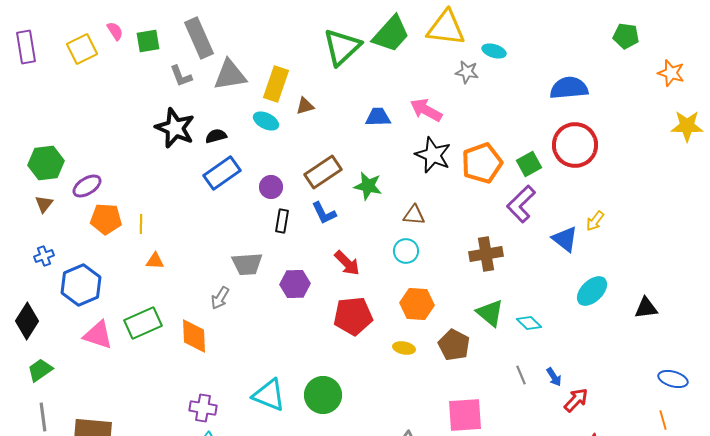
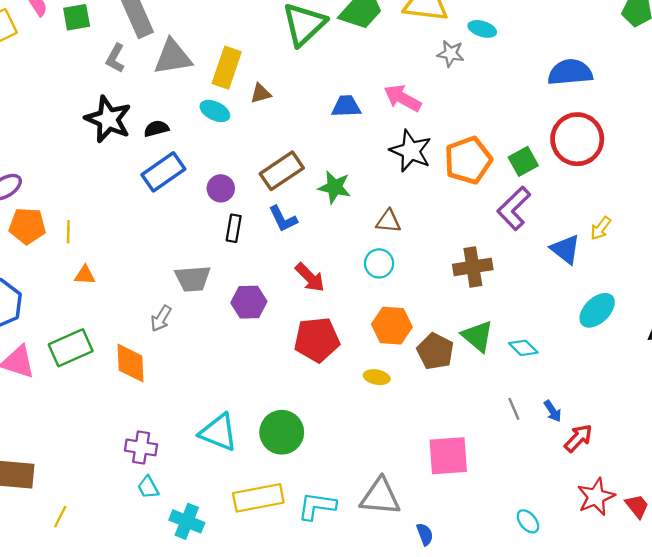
gray L-shape: (181, 76) -> (115, 58), turned 50
brown pentagon: (454, 345) -> (435, 351), moved

